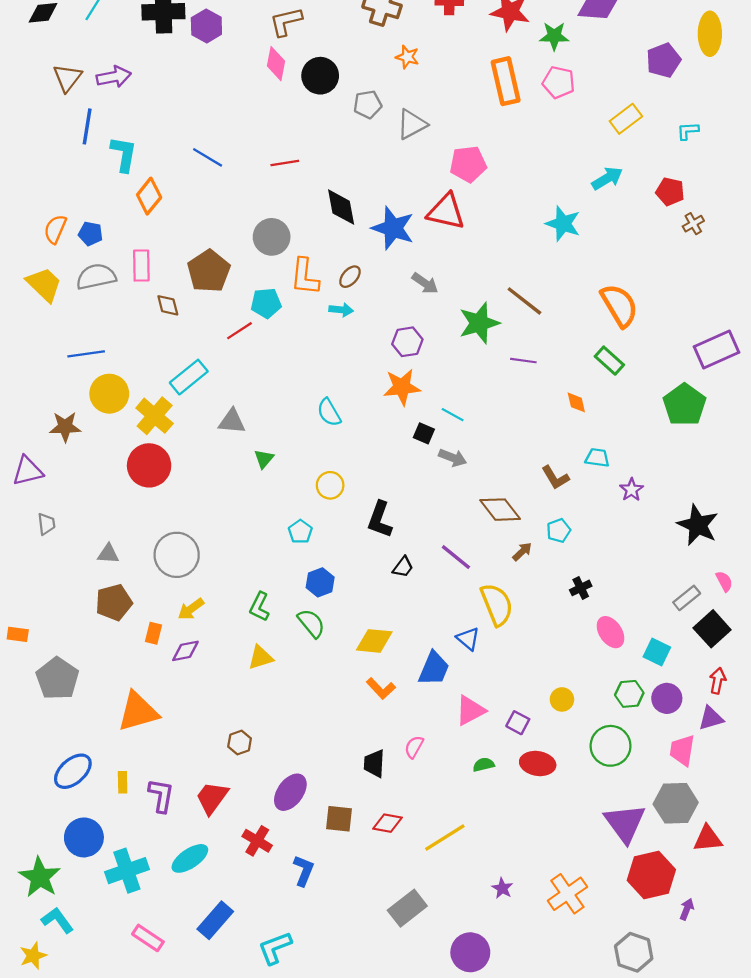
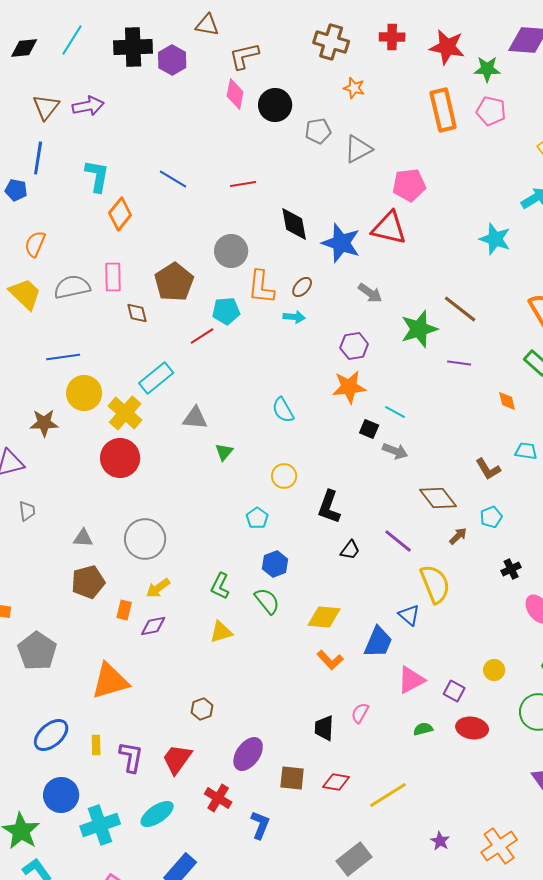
blue line: (87, 126) -> (38, 158), moved
blue pentagon: (91, 234) -> (16, 190), moved

